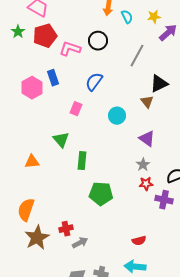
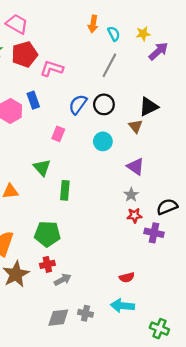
black circle: (98, 41) -> (104, 104), moved
gray line: (137, 56) -> (109, 65), moved
green pentagon: (101, 194) -> (47, 234), moved

